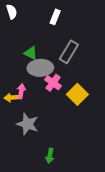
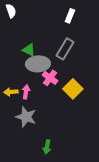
white rectangle: (55, 17) -> (70, 16), moved
pink arrow: (21, 91) -> (26, 92), moved

